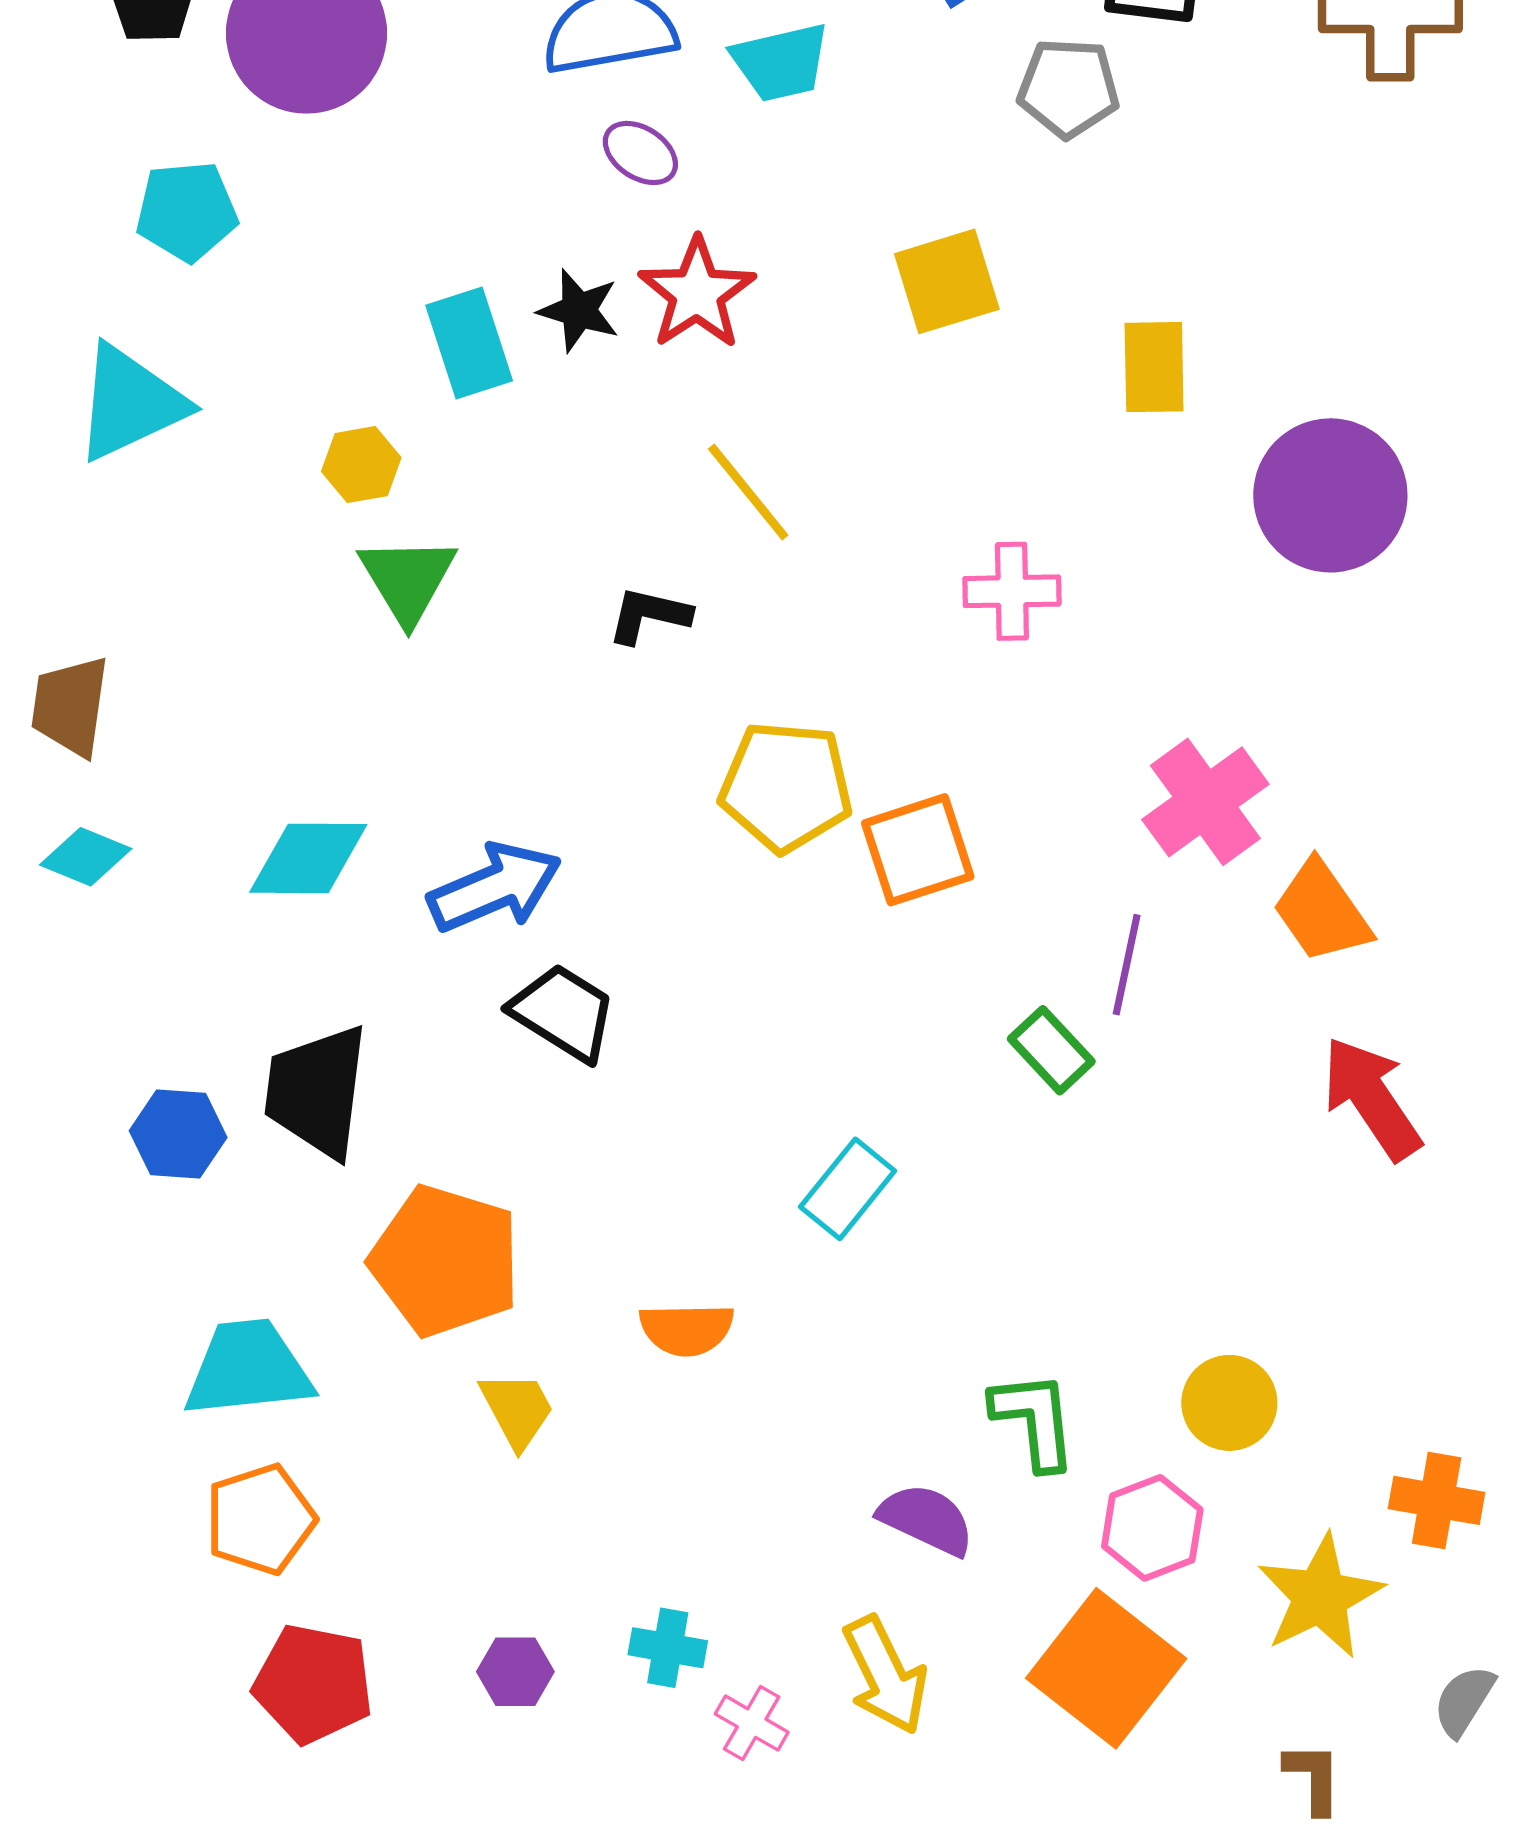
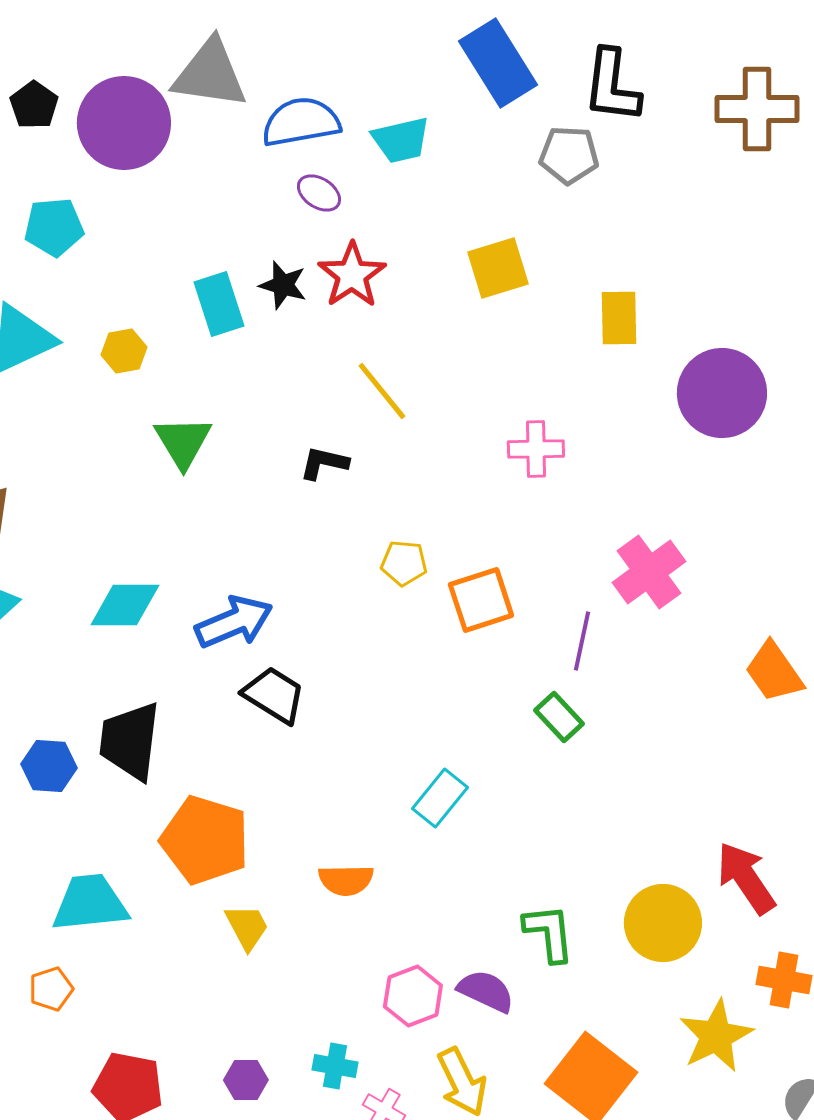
yellow hexagon: (361, 465) -> (124, 351), moved
yellow pentagon: (786, 786) -> (404, 563), size x0.6
orange trapezoid: (1322, 911) -> (774, 672), moved
purple line: (1127, 965) -> (582, 641), moved
red arrow: (1371, 1098) -> (746, 878), moved
yellow circle: (1229, 1403) -> (663, 923), size x1.4
orange pentagon: (260, 1519) -> (51, 989), moved, size x0.7
pink hexagon: (1152, 1528) -> (413, 996), moved

